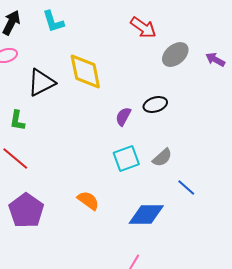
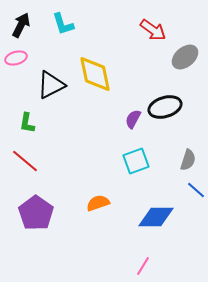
black ellipse: (155, 105) -> (165, 107), size x1.4
gray semicircle: (162, 158) -> (188, 160), moved, turned -30
orange semicircle: (88, 201) -> (98, 203), turned -55

